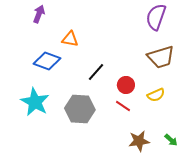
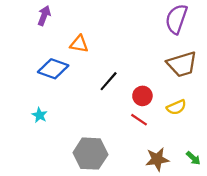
cyan star: (35, 102) -> (40, 115), size x0.5
gray hexagon: (80, 109) -> (90, 154), moved

